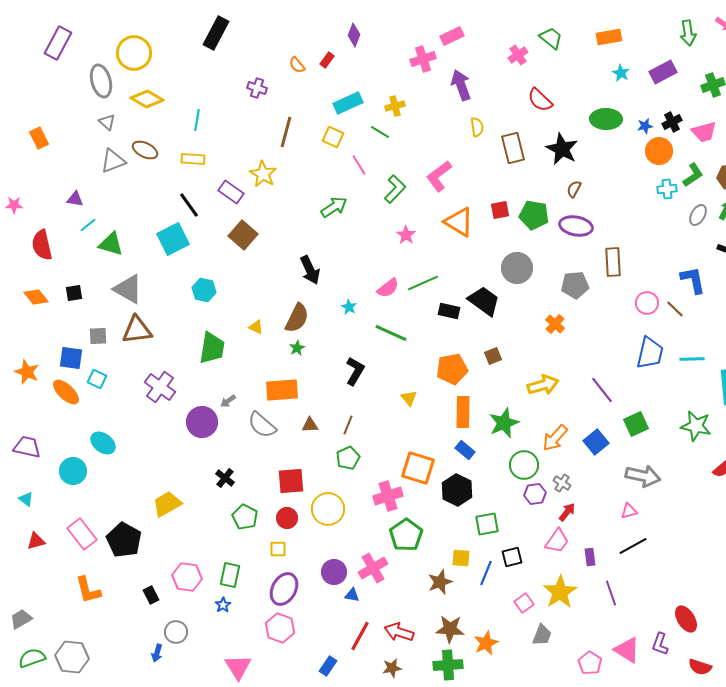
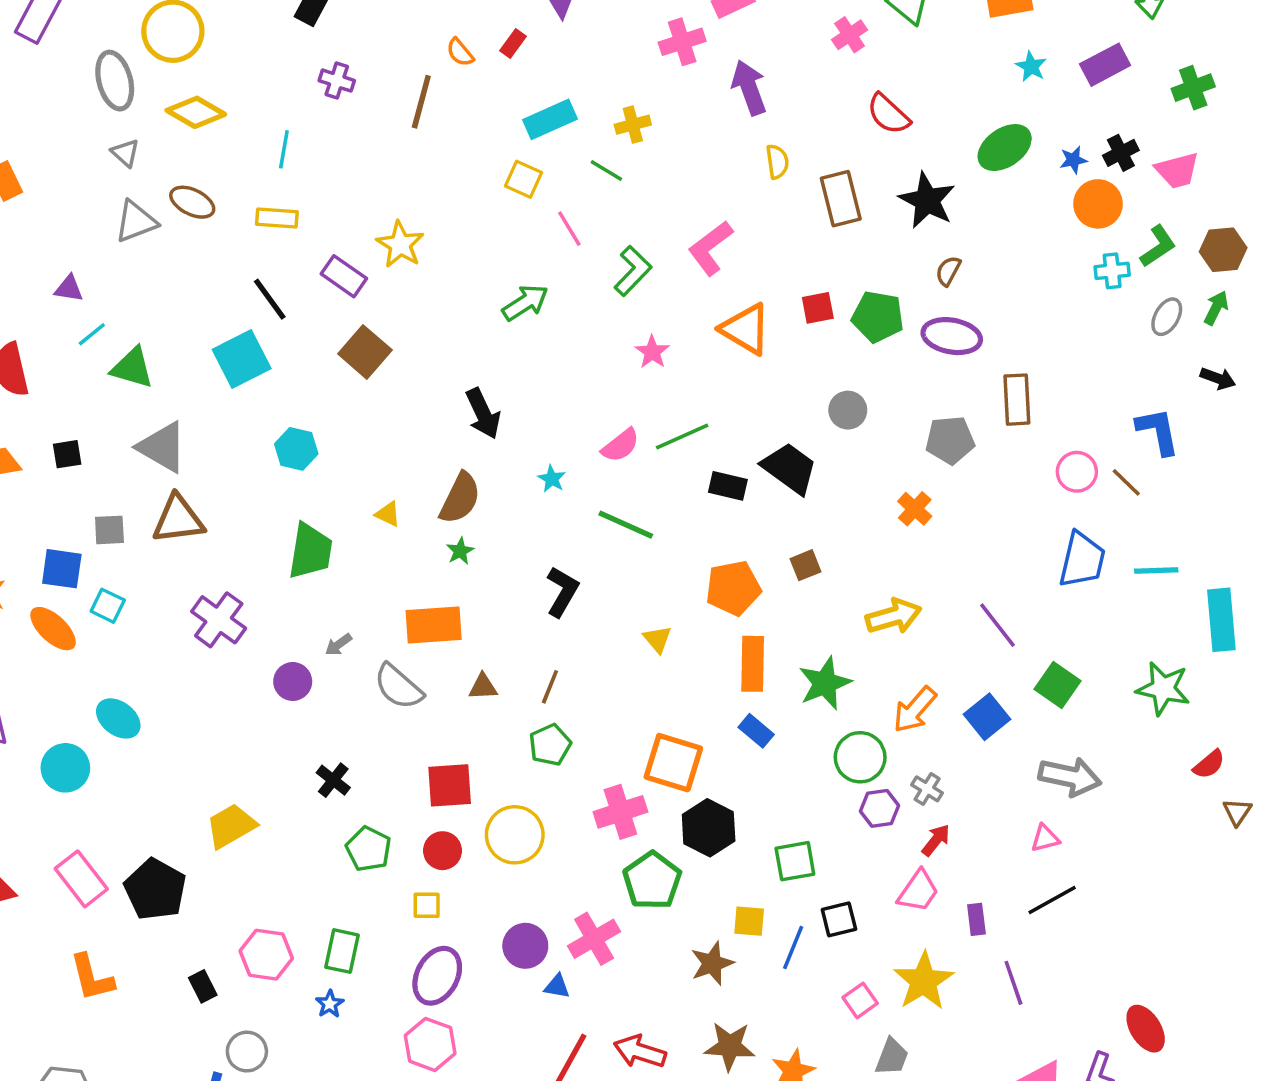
purple cross: (257, 88) -> (337, 81), moved
green ellipse: (606, 119) -> (1005, 148), turned -36
brown line: (286, 132) -> (421, 102), moved
gray circle: (517, 268) -> (848, 410), size x0.7
purple circle: (202, 422) -> (293, 681), size x0.7
green square: (636, 424) -> (1057, 685), turned -30
black hexagon: (457, 490) -> (709, 828), moved

